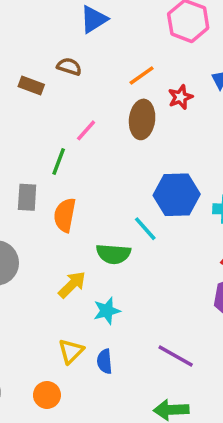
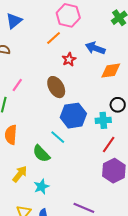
orange line: (142, 75) -> (54, 38), moved
brown ellipse: (142, 119) -> (56, 87), moved, turned -30
green semicircle: (113, 254) -> (41, 154), turned 48

